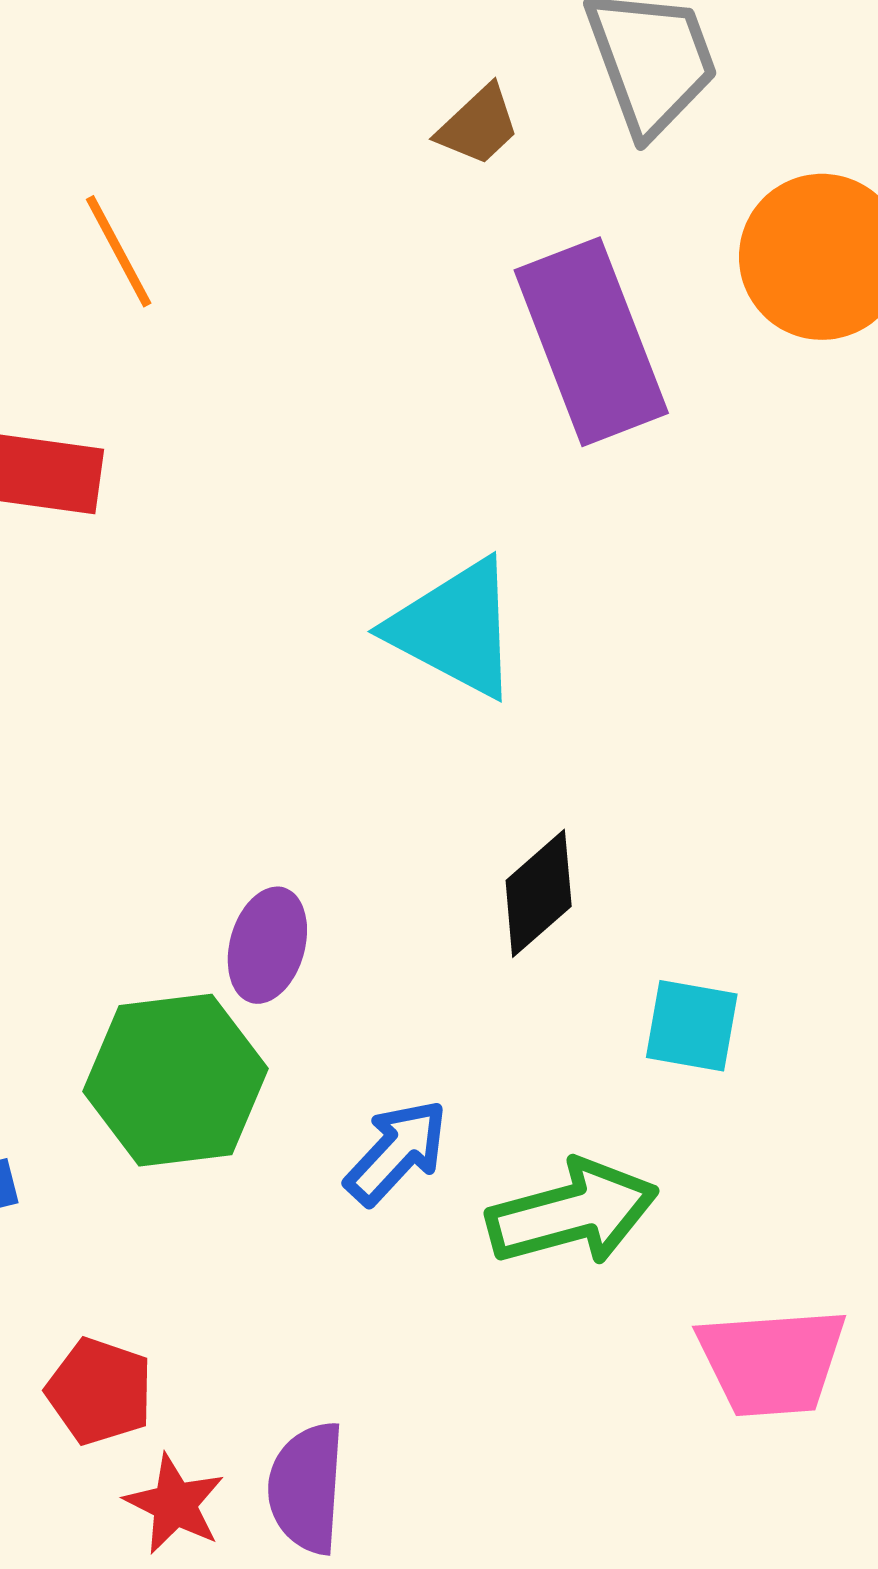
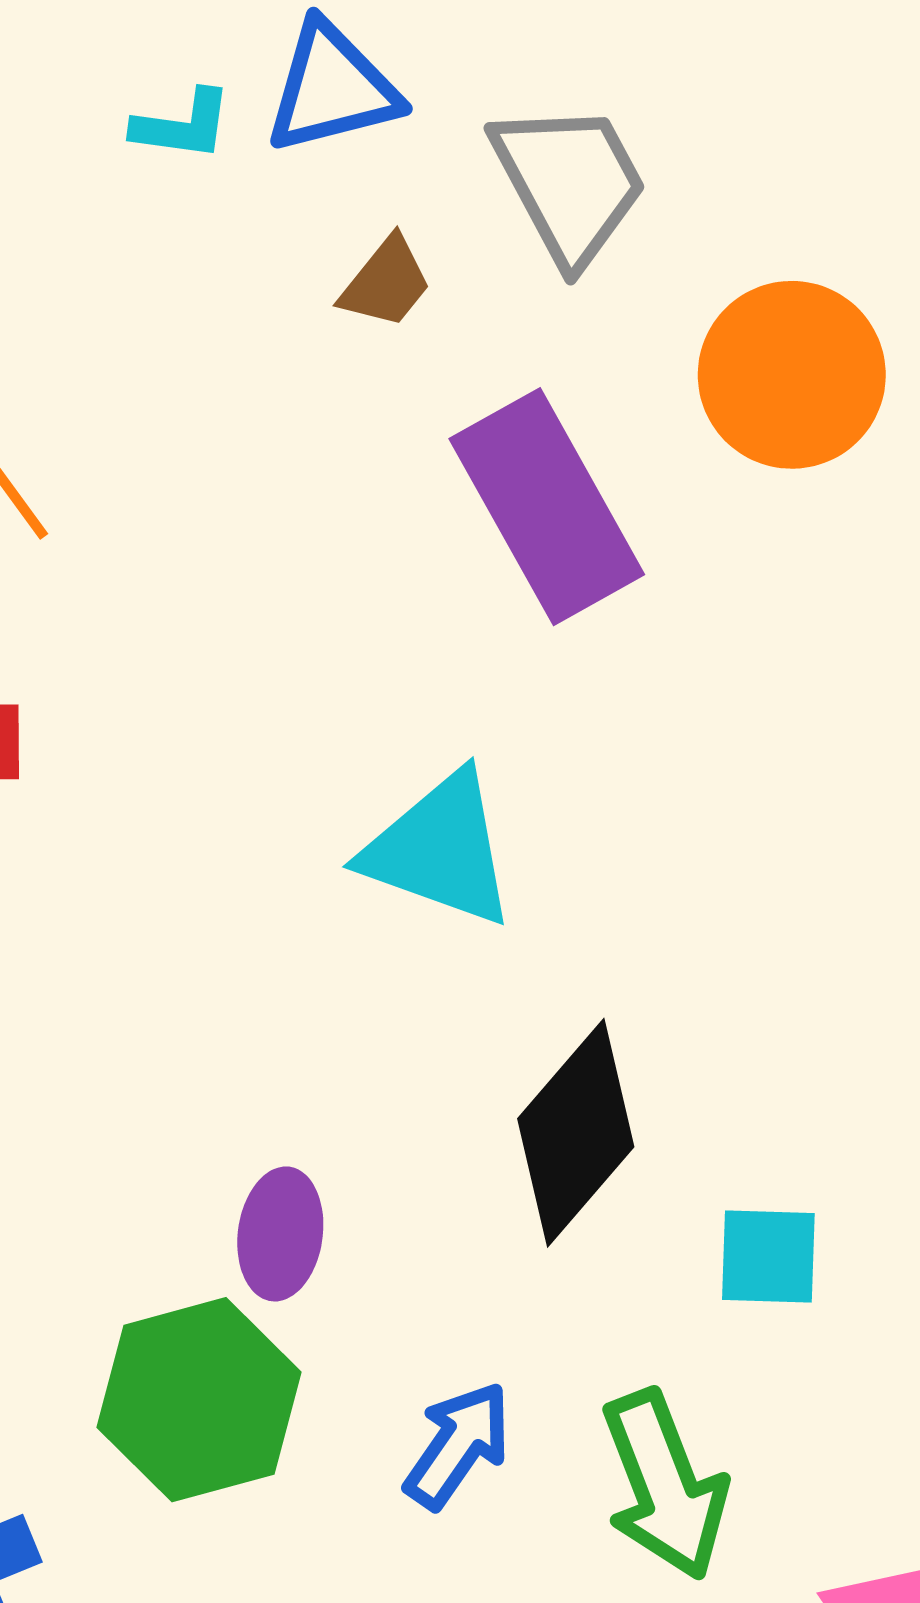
black diamond: (539, 893) -> (576, 1133), size x1.5
green arrow: (572, 1213) -> (665, 1485), turned 92

